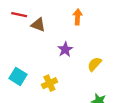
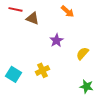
orange arrow: (78, 17) -> (67, 11), turned 128
cyan square: (18, 76) -> (13, 74), moved

